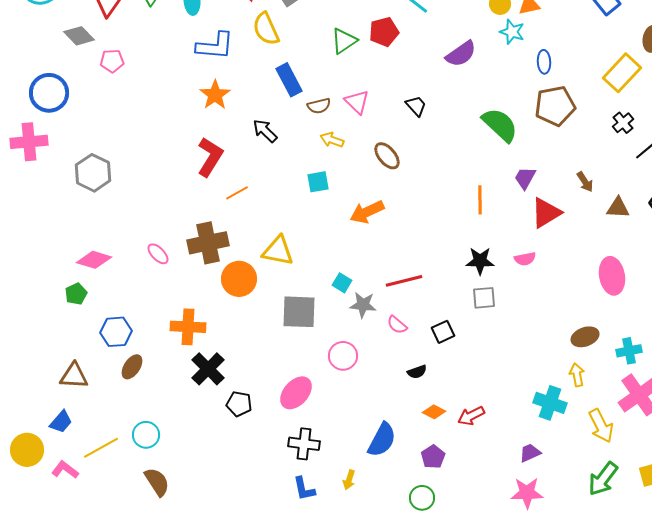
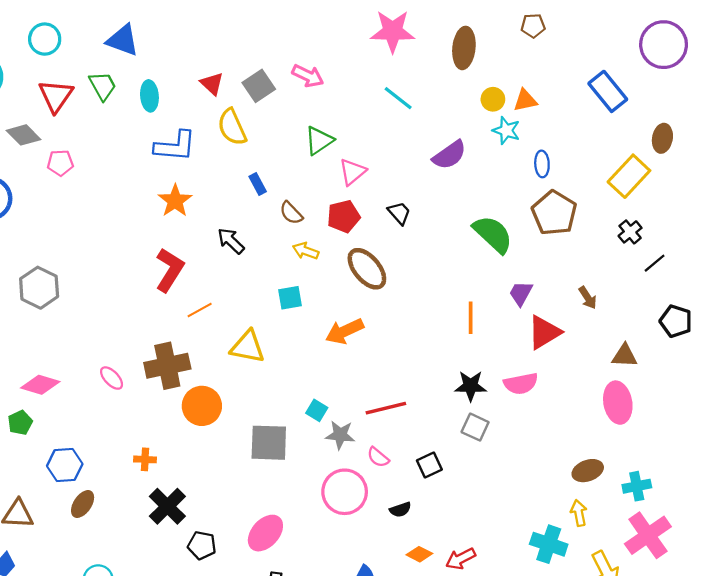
red pentagon: (384, 32) -> (343, 216), moved
blue rectangle: (289, 80) -> (258, 184), size x0.6
pink triangle: (357, 102) -> (352, 172), moved, turned 36
brown semicircle: (319, 106) -> (291, 213), turned 60
brown pentagon: (555, 106) -> (554, 213), turned -30
brown ellipse: (387, 156) -> (367, 269), size x1.4
brown triangle: (618, 208) -> (625, 356), moved
yellow triangle: (278, 251) -> (248, 347), moved
pink semicircle: (525, 259) -> (521, 384), size x1.4
gray square: (484, 298) -> (475, 427), turned 30
orange cross: (188, 327) -> (145, 459), size x0.6
pink circle: (343, 356) -> (345, 492), moved, size x1.4

